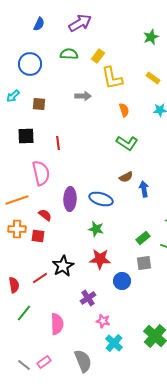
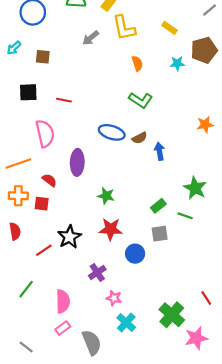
gray arrow: (83, 96) -> (91, 38), moved, turned 140
red line: (58, 143) -> (64, 100), turned -72
blue ellipse: (101, 199) -> (112, 132), moved
red semicircle: (14, 285) -> (15, 231), moved
pink rectangle: (44, 362) -> (63, 328), moved

